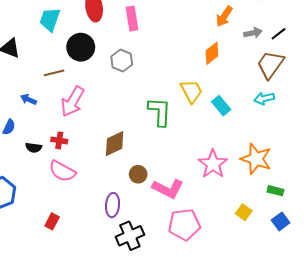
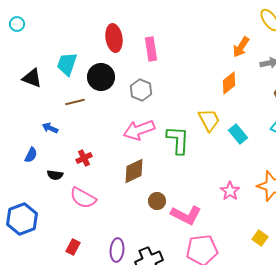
cyan trapezoid: (50, 20) -> (67, 64), moved
pink arrow: (73, 101) -> (139, 130), moved, turned 40
red cross: (59, 140) -> (84, 158), moved, turned -35
pink star: (213, 164) -> (230, 191), size x0.7
purple ellipse: (113, 205) -> (117, 250), moved

